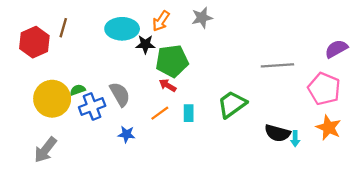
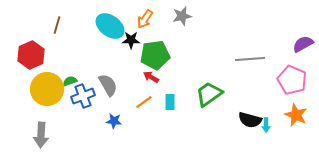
cyan ellipse: (122, 29) -> (110, 26), turned 36
red hexagon: (34, 42) -> (31, 55), moved
gray arrow: (45, 150) -> (41, 135), turned -35

